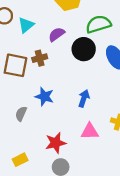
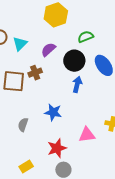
green semicircle: (98, 24) -> (86, 37), size x0.7
blue star: (44, 97) -> (53, 112), moved
blue arrow: (84, 98) -> (77, 84), moved

